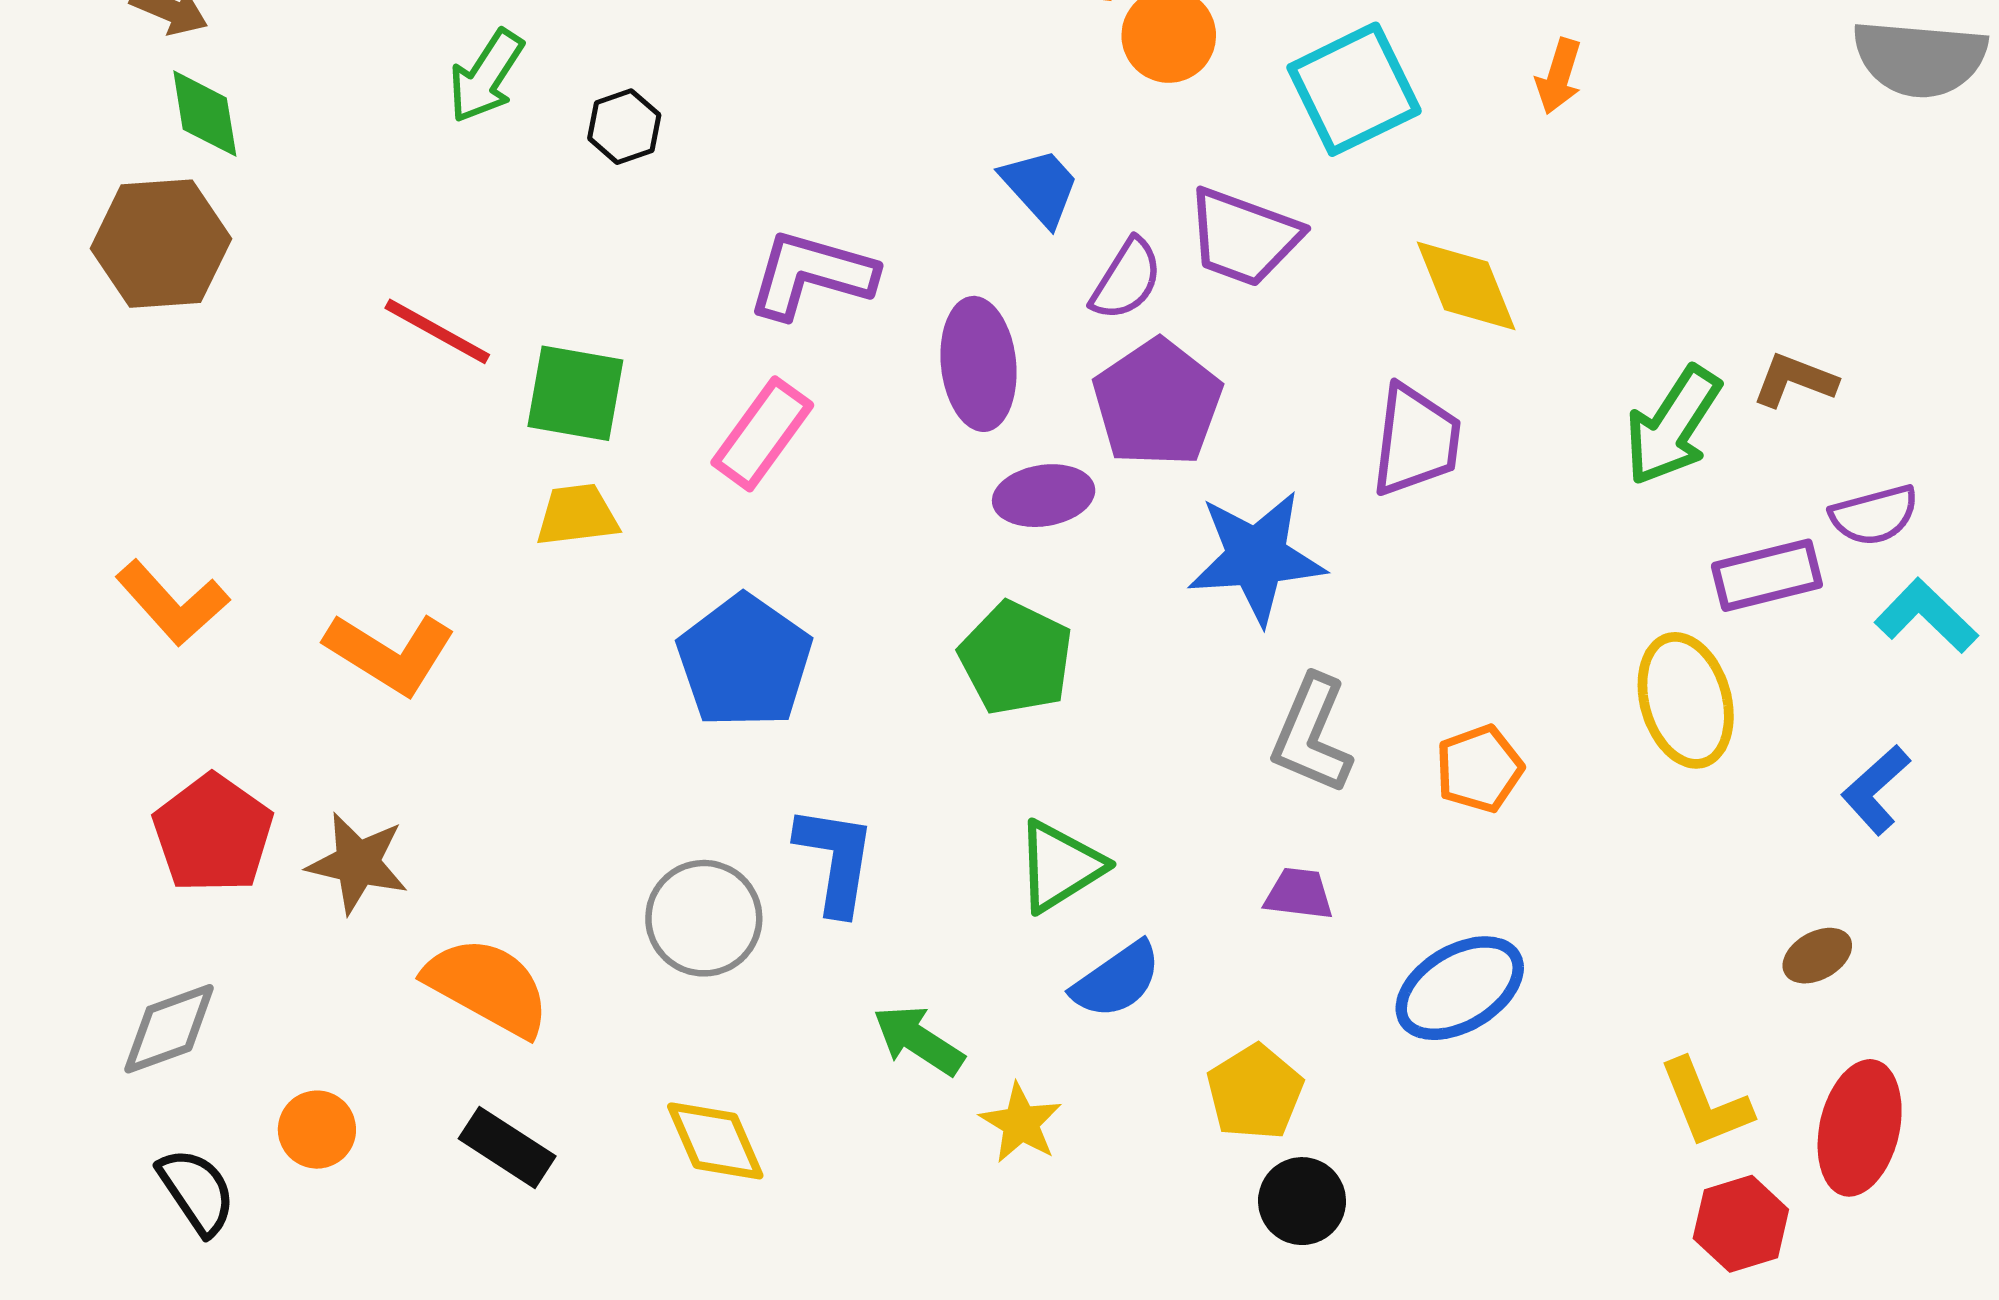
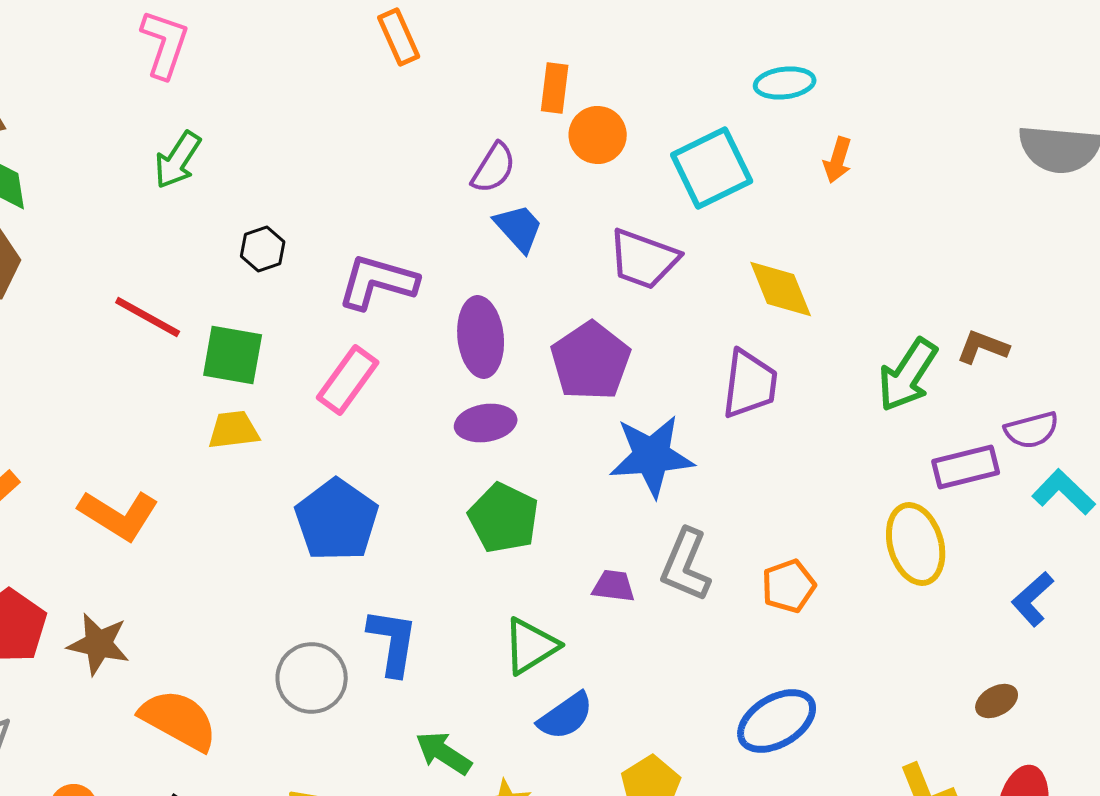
black hexagon: (624, 127) -> (263, 249), moved
purple semicircle: (1126, 279) -> (494, 168), moved
purple ellipse: (1044, 496) -> (486, 423), moved
purple trapezoid: (1299, 894) -> (614, 586), moved

